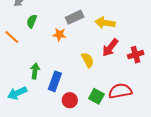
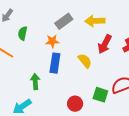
blue rectangle: (55, 81) -> (55, 63), moved

